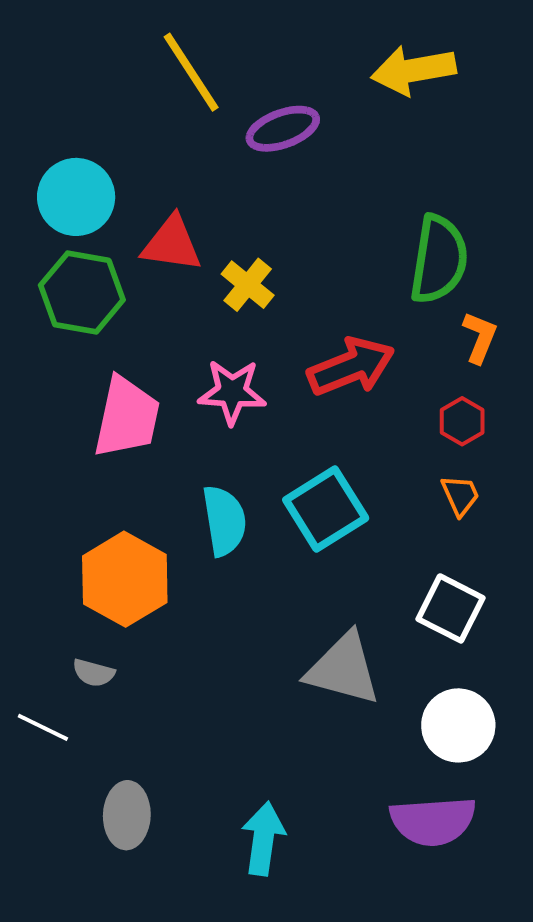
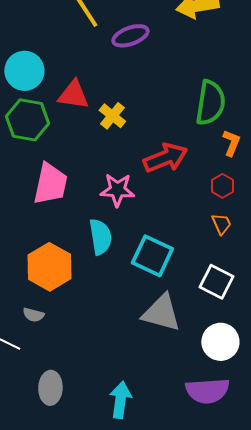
pink star: (232, 392) -> (117, 190), moved
cyan square: (326, 509) -> (152, 256), moved, turned -33

